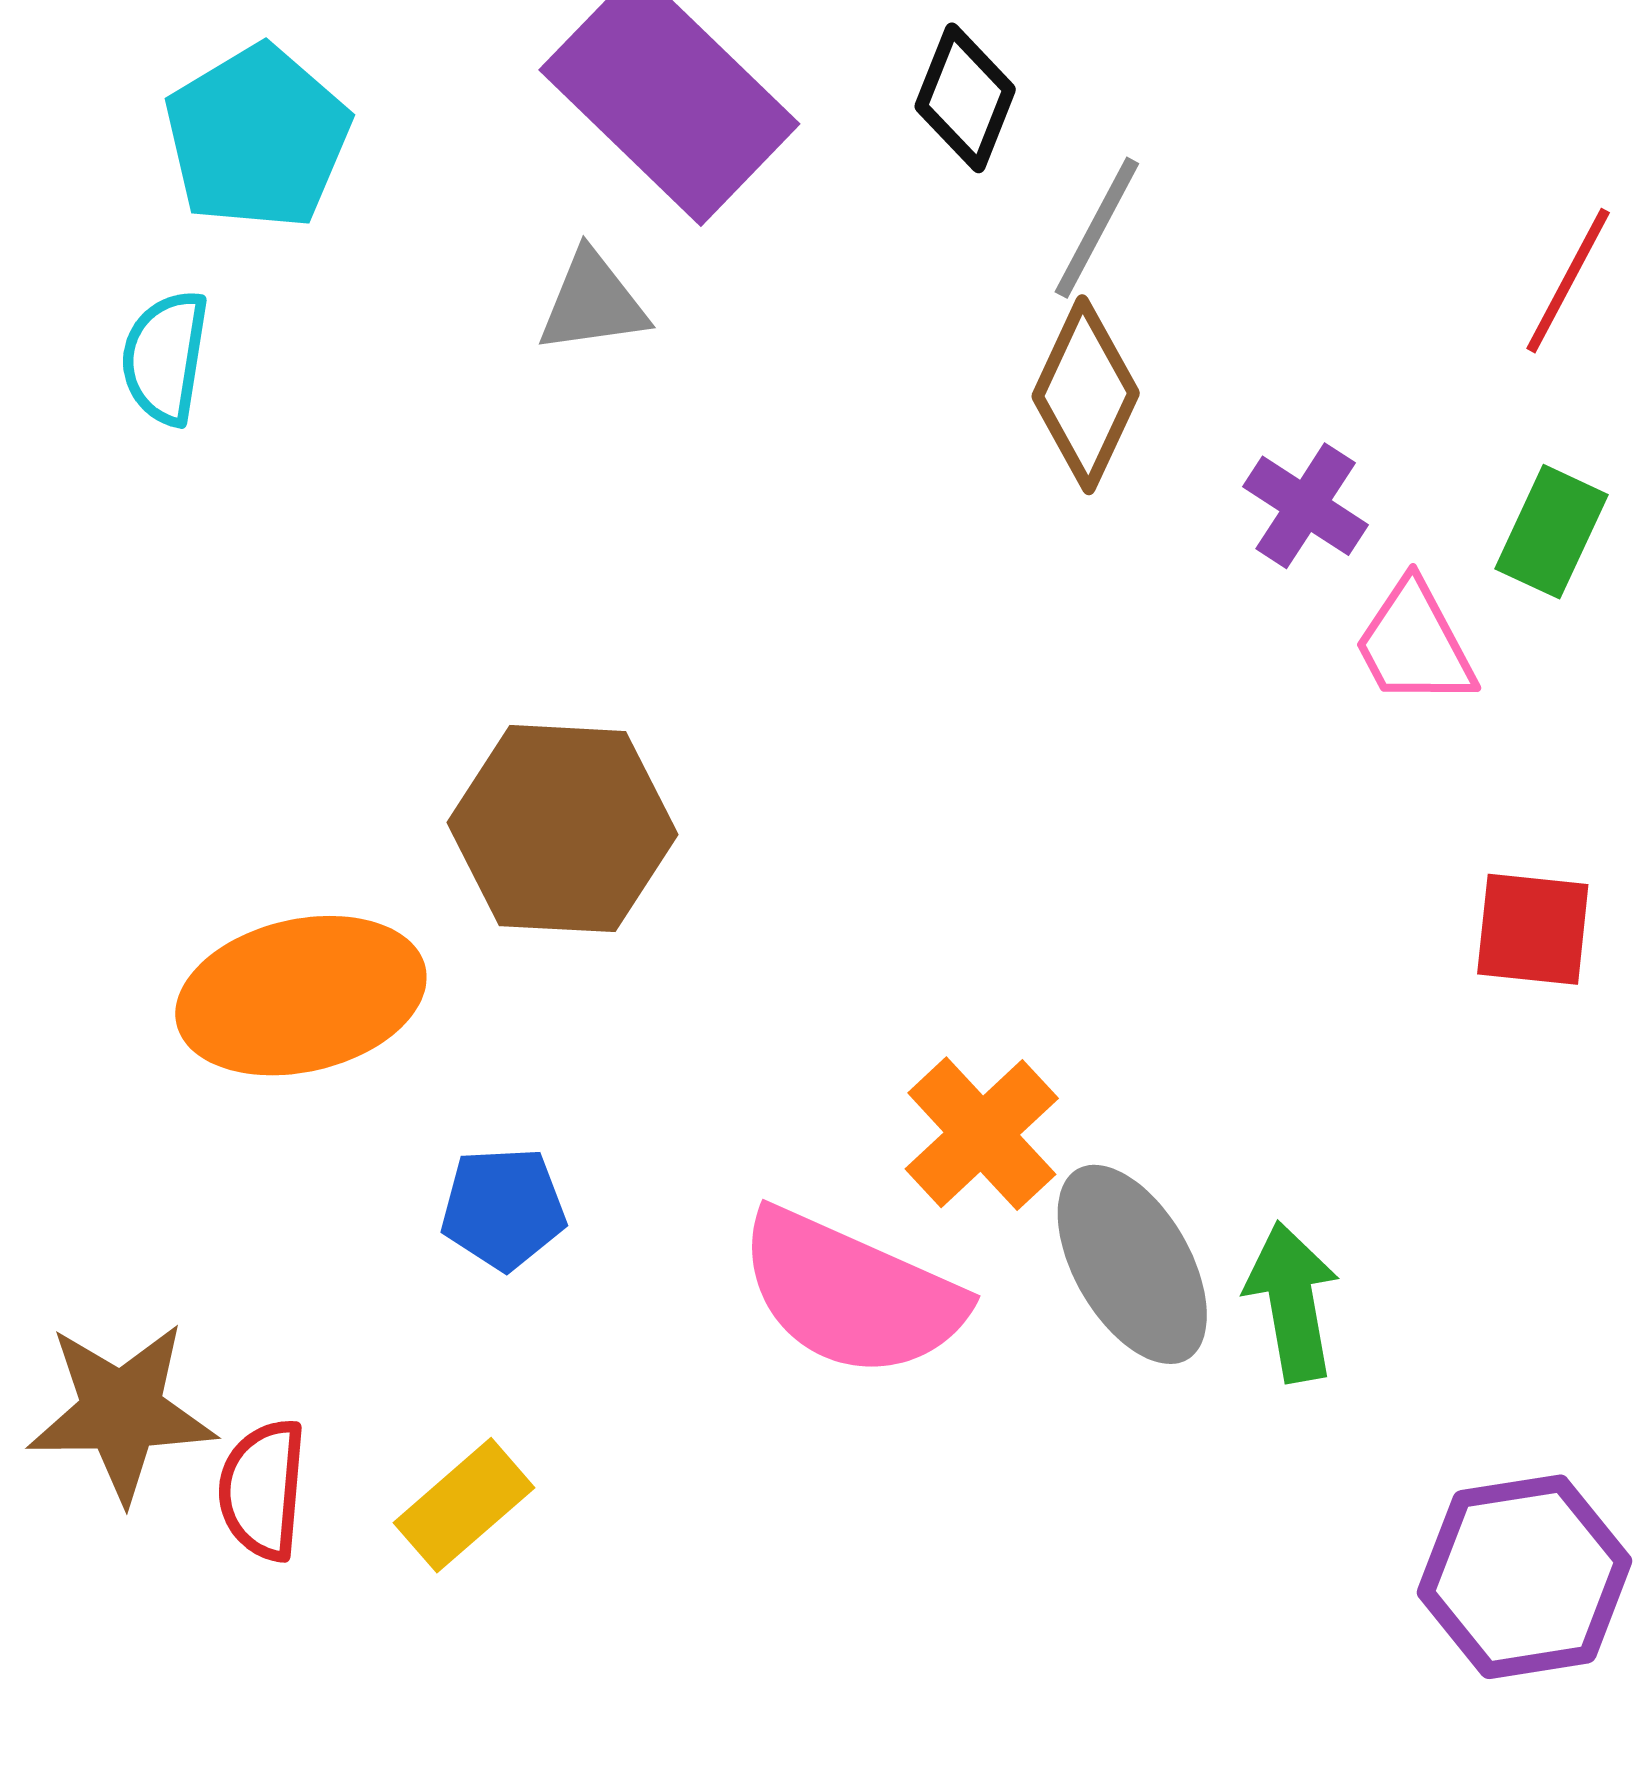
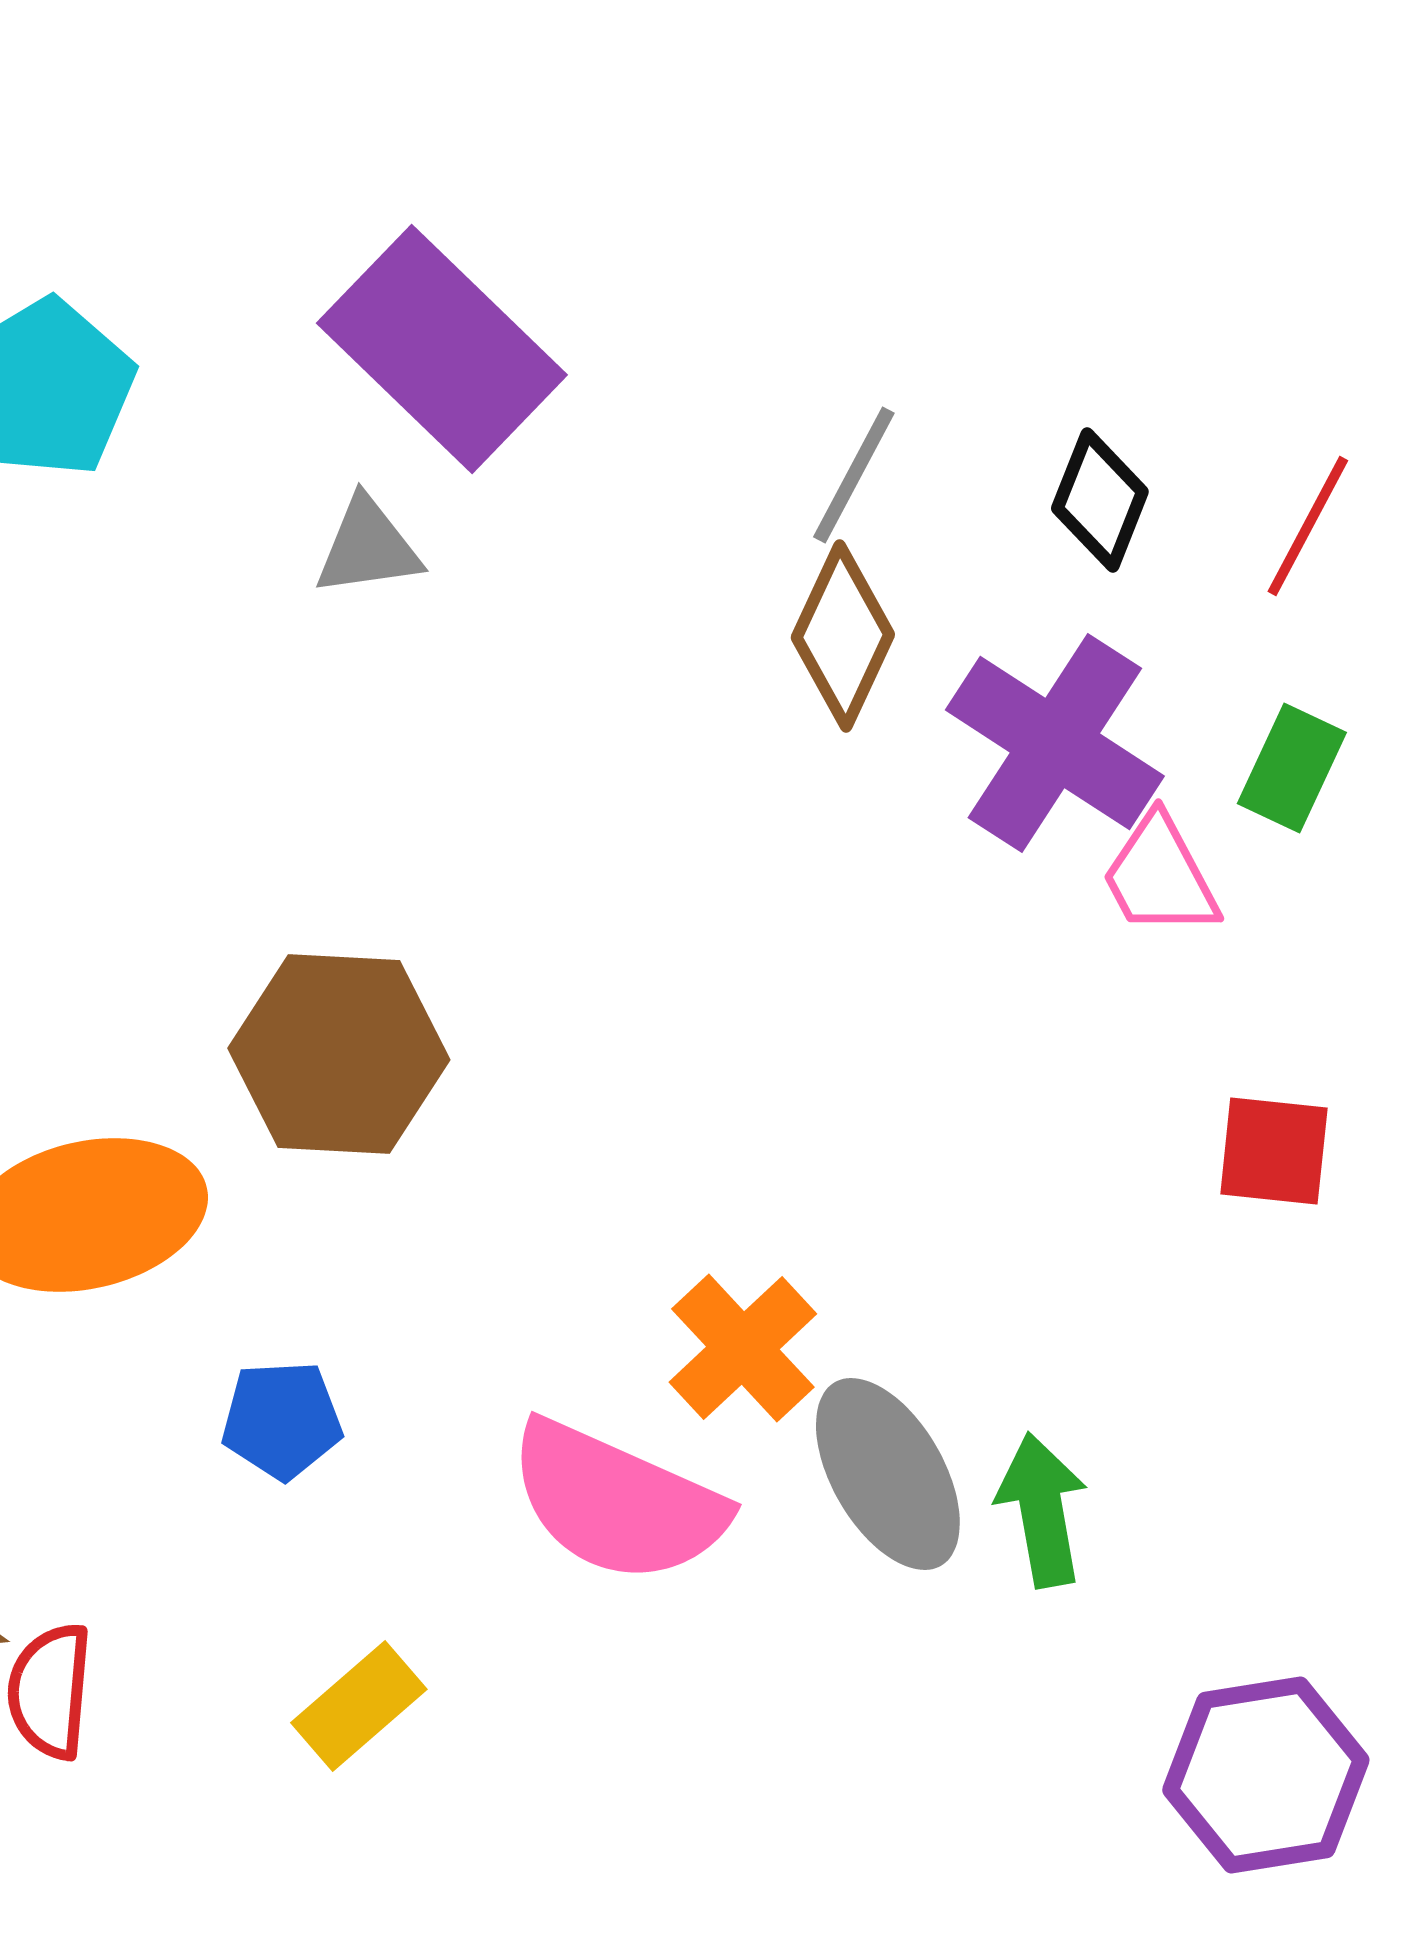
black diamond: (965, 98) -> (1100, 500), moved
purple cross: (1306, 506) -> (1055, 743), size x1.8
yellow rectangle: (464, 1505) -> (359, 1706), moved

